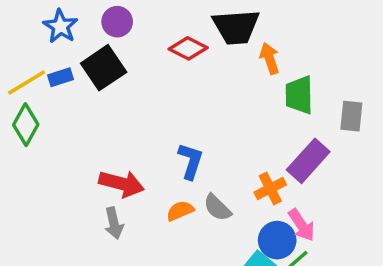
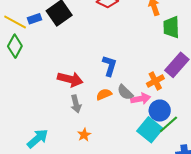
yellow line: (27, 83) -> (15, 22), turned 60
gray arrow: (114, 223) -> (76, 104), moved
pink arrow: (302, 225) -> (141, 99), moved, turned -66

